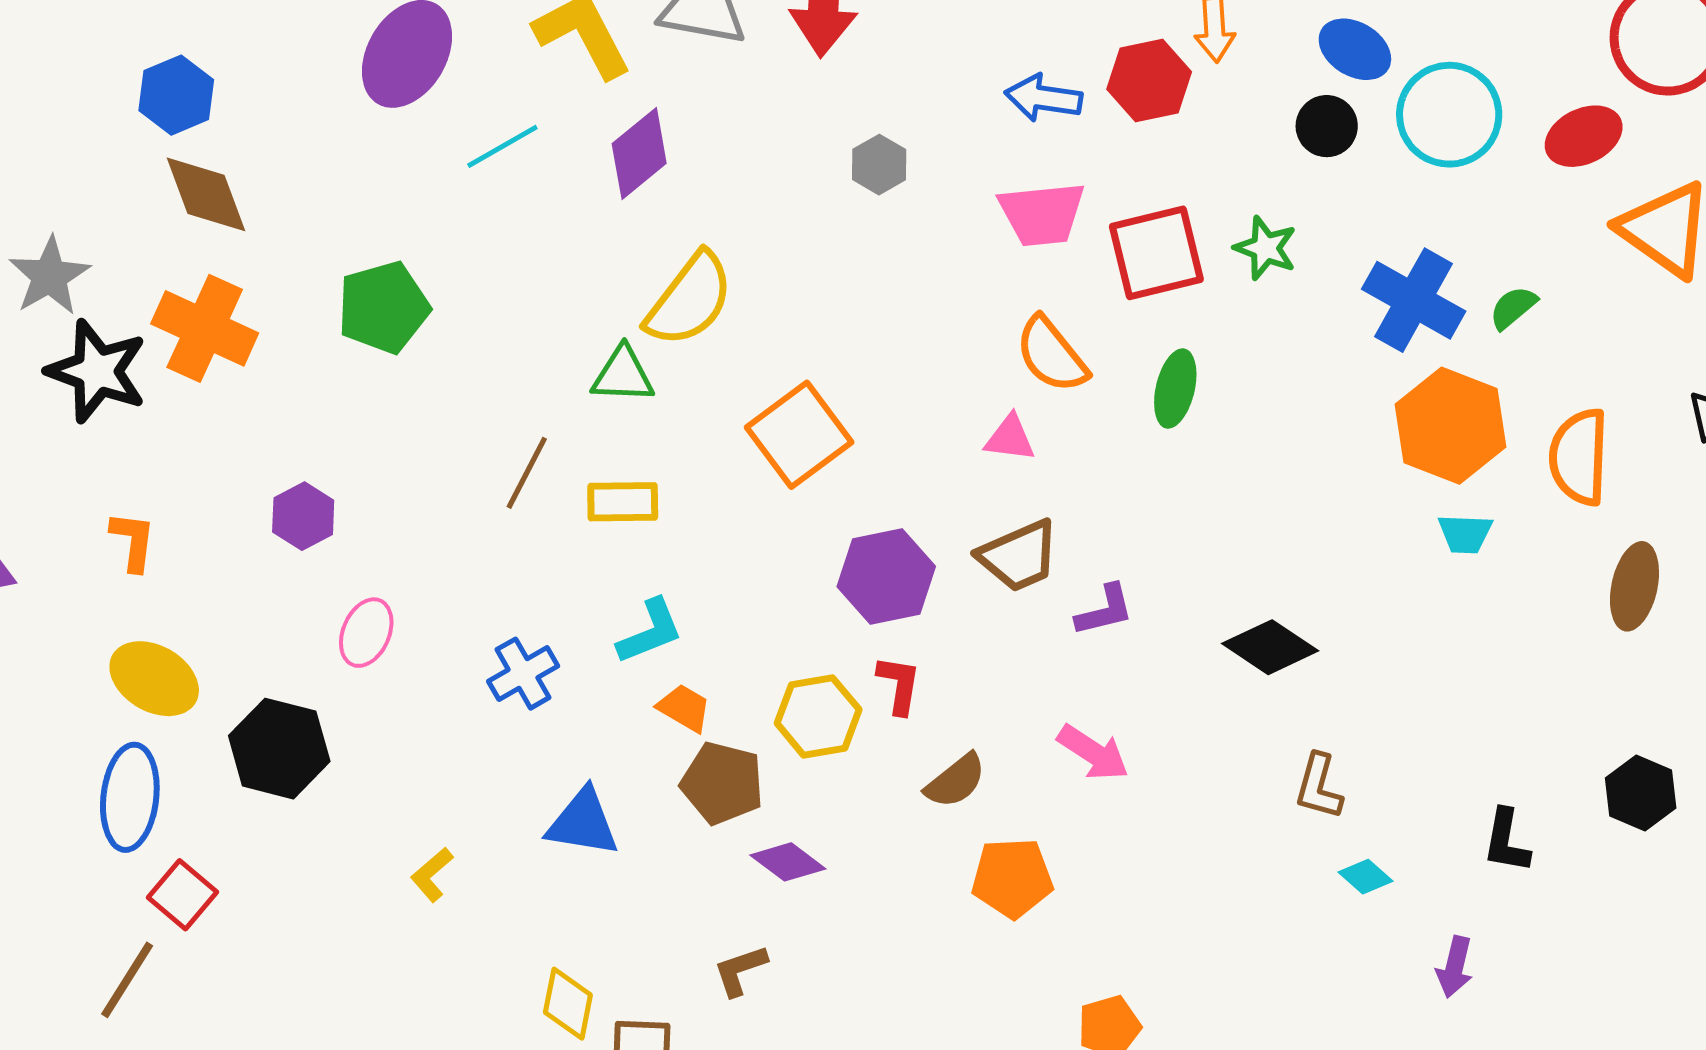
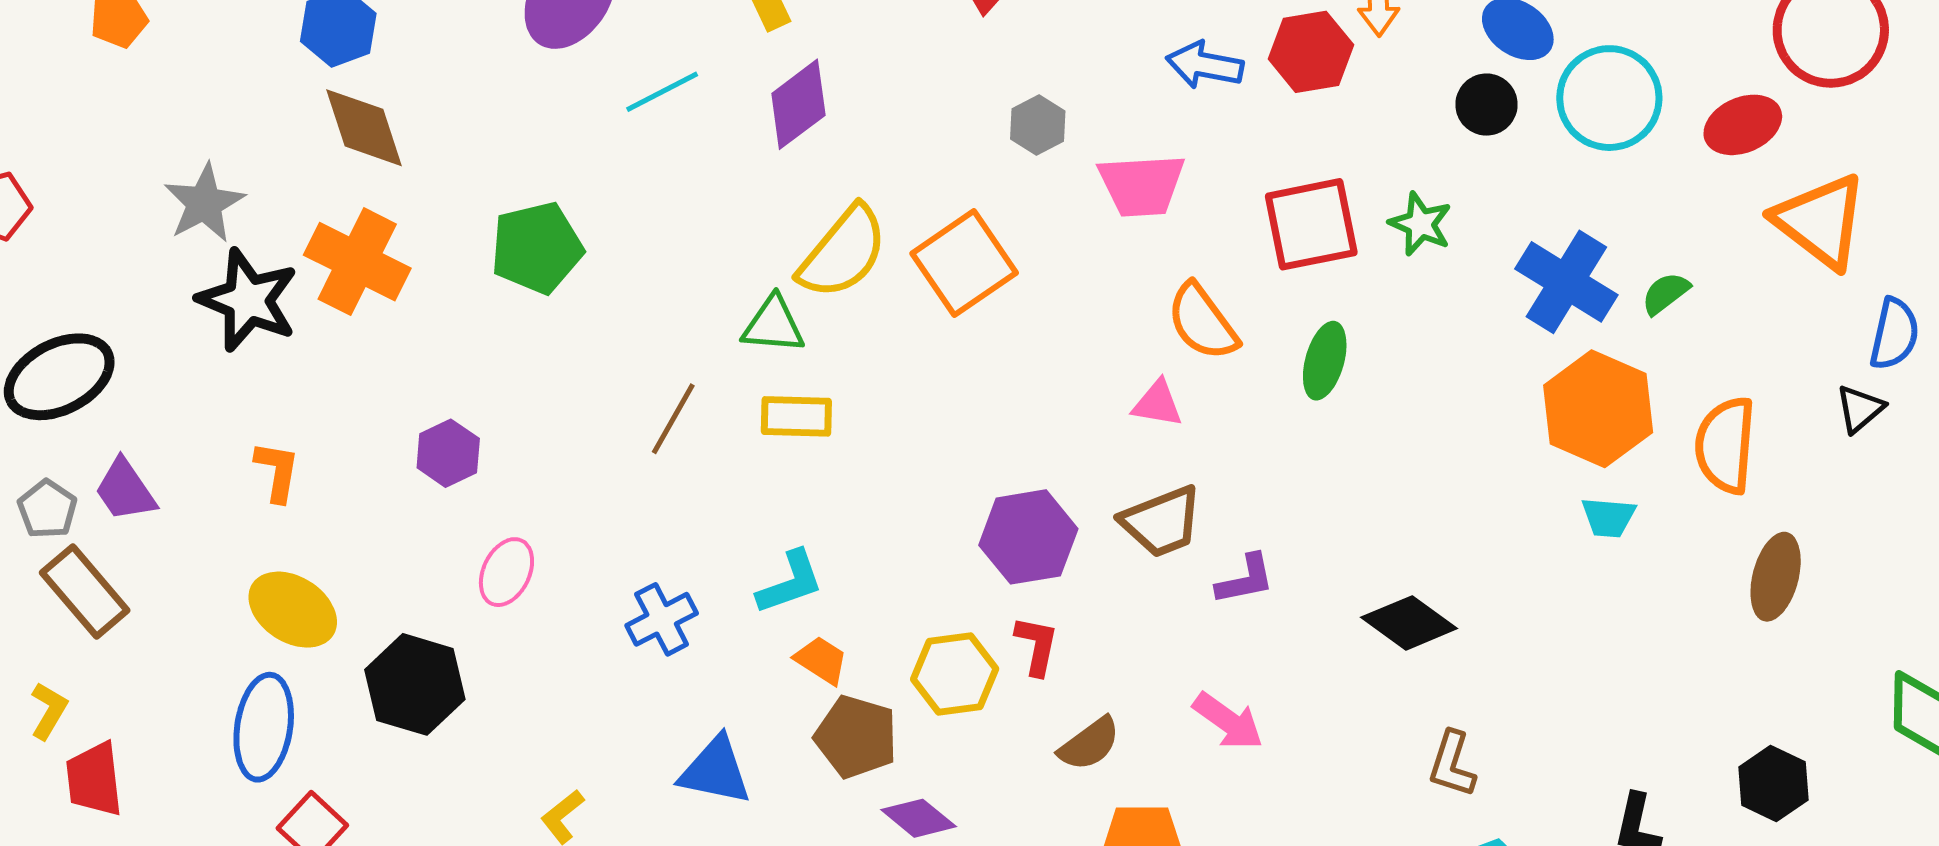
pink trapezoid: (1042, 214) -> (1142, 185), moved
orange square: (799, 435) -> (964, 263), moved
yellow rectangle: (623, 502) -> (796, 416), moved

